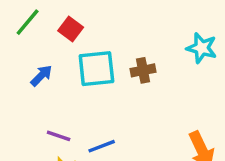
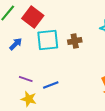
red square: (71, 29) -> (33, 17), size x1.5

